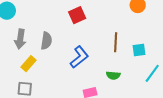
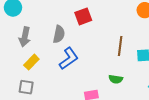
gray semicircle: (46, 41) -> (59, 34), moved
blue L-shape: (79, 57) -> (69, 58), moved

